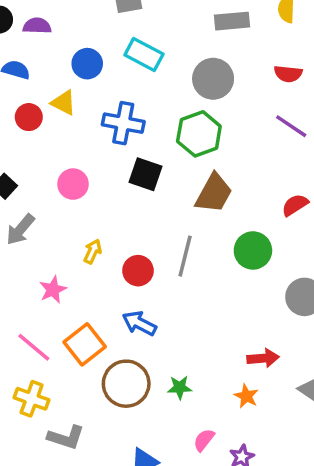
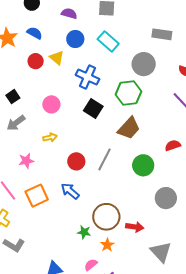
purple semicircle: (37, 26) -> (69, 13), moved
yellow arrow: (93, 251) -> (50, 137), moved, turned 40
brown circle: (126, 384) -> (106, 217), moved
orange star: (246, 396) -> (107, 245), moved

